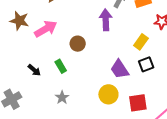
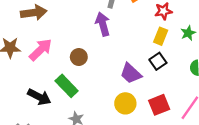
yellow rectangle: (141, 42) -> (161, 36), moved
green rectangle: (61, 66) -> (67, 86), size x1.5
black arrow: (34, 70) -> (39, 97), size x1.5

